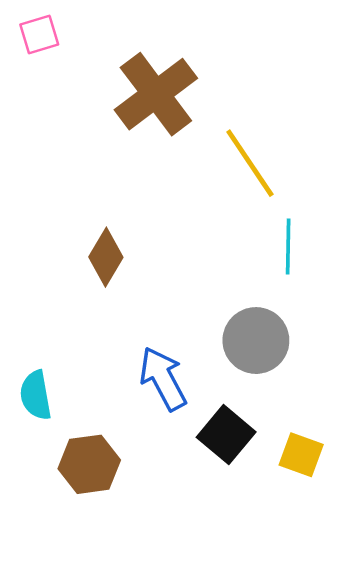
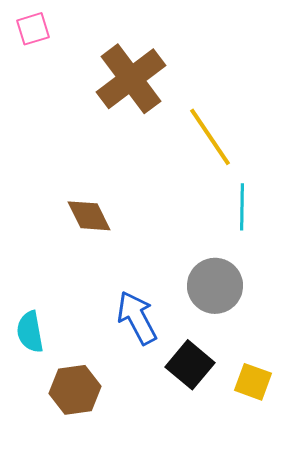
brown diamond: (106, 257) -> (89, 216), turned -57

